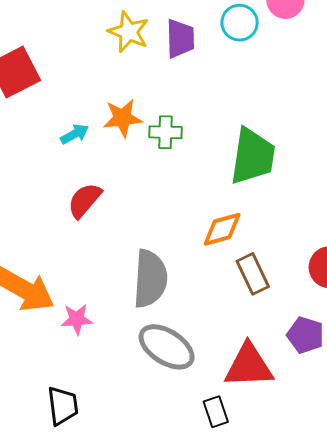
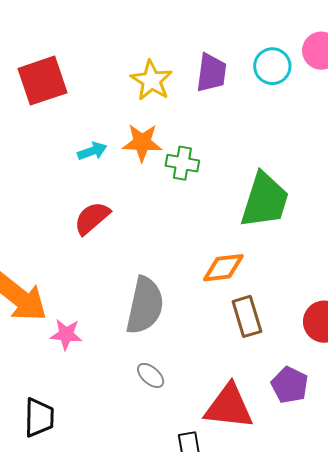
yellow star: (129, 32) -> (151, 80), moved
gray ellipse: (167, 347) -> (151, 375), size x0.5

